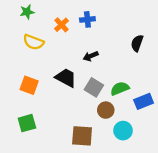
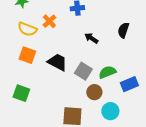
orange cross: (62, 25) -> (49, 21), moved
black arrow: (91, 56) -> (91, 38), moved, turned 56
orange square: (29, 85) -> (27, 55), moved
green square: (27, 123) -> (21, 93), moved, turned 36

